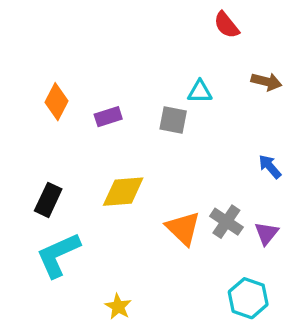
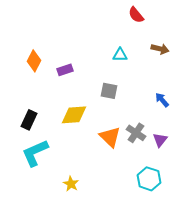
gray square: (173, 120) -> (109, 91), moved

